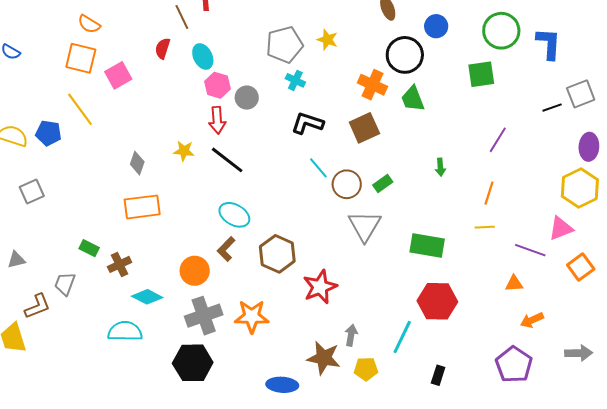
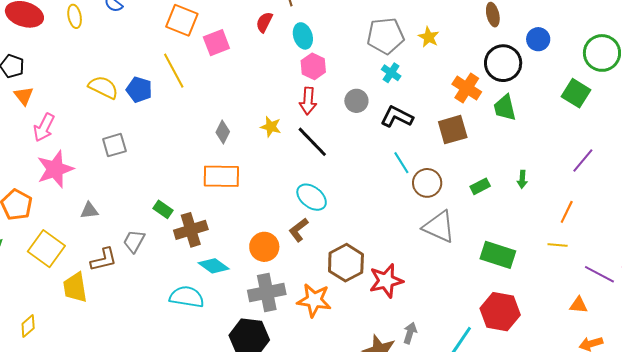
green square: (481, 74) -> (576, 93), turned 32
gray circle: (247, 98) -> (356, 101), moved
green rectangle: (383, 183) -> (480, 186), moved
gray triangle: (365, 226) -> (439, 227), turned -45
brown hexagon: (277, 254) -> (346, 263), moved
brown cross: (119, 264) -> (191, 230), size x1.4

